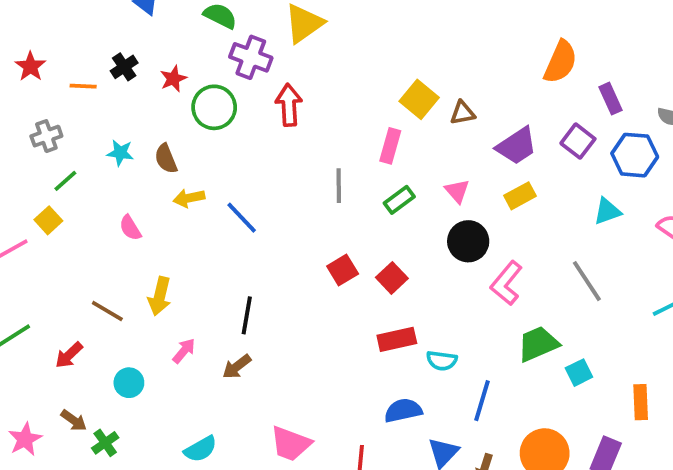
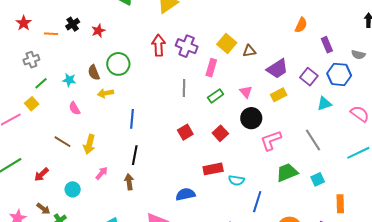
purple cross: (251, 57) -> (187, 46), moved
orange semicircle: (560, 62) -> (301, 25), size x0.7
green circle: (214, 107) -> (118, 64), moved
purple square: (578, 141) -> (309, 77), moved
cyan star: (120, 153) -> (69, 80), moved
blue line: (242, 218) -> (132, 119), moved, turned 48
red square: (392, 278) -> (220, 133), moved
pink L-shape: (506, 283) -> (271, 140), turned 30
brown line: (107, 311) -> (62, 142), moved
brown arrow: (237, 367) -> (129, 182), turned 119
cyan square: (579, 373) -> (318, 179), moved
blue semicircle: (403, 410) -> (185, 194), moved

